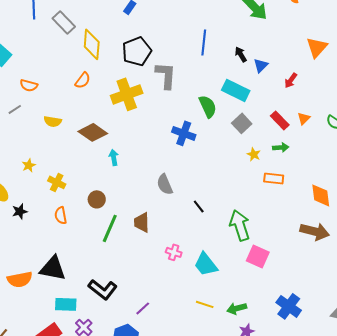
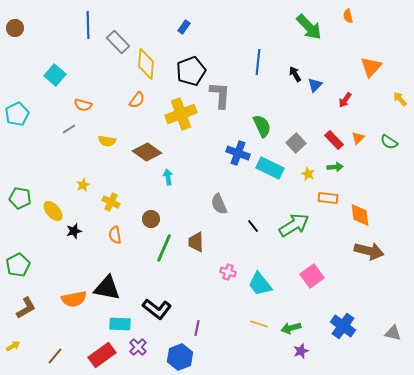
cyan rectangle: (236, 90) -> (270, 168), moved
orange diamond: (321, 195) -> (360, 215), moved
green arrow: (240, 225) -> (294, 225), moved, turned 76
pink square: (258, 256) -> (312, 276), turned 30
purple line: (143, 308) -> (197, 328), turned -35

